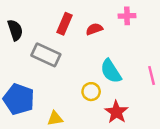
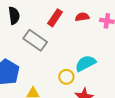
red semicircle: (94, 29) -> (82, 17), moved
cyan semicircle: (111, 71) -> (85, 63), turned 85

